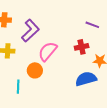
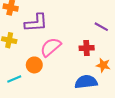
purple L-shape: (30, 31) -> (36, 23), turned 30
cyan line: (18, 87) -> (14, 79), turned 56

